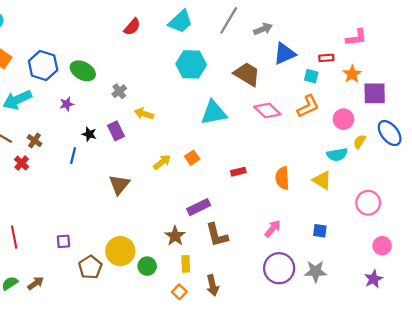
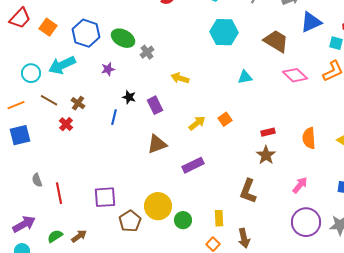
gray cross: (119, 91) -> (147, 52), moved
cyan triangle: (214, 113) -> (245, 77), size x0.6
purple rectangle: (116, 131) -> (155, 105), moved
brown triangle: (119, 185) -> (157, 144), turned 30
purple rectangle: (199, 207) -> (193, 165), moved
brown L-shape: (217, 235) -> (248, 191), turned 35
brown star: (175, 236) -> (266, 155), moved
purple square: (63, 241) -> (105, 197), size x1.6

